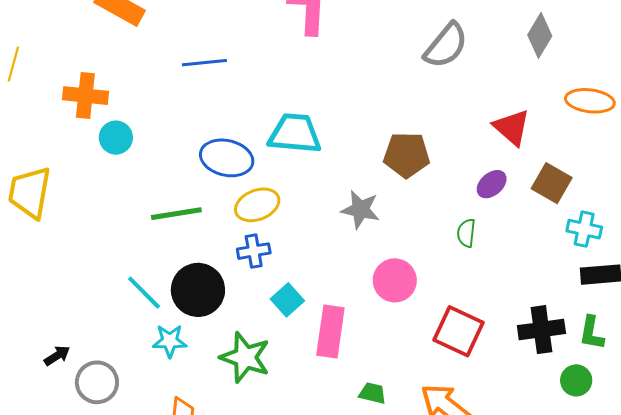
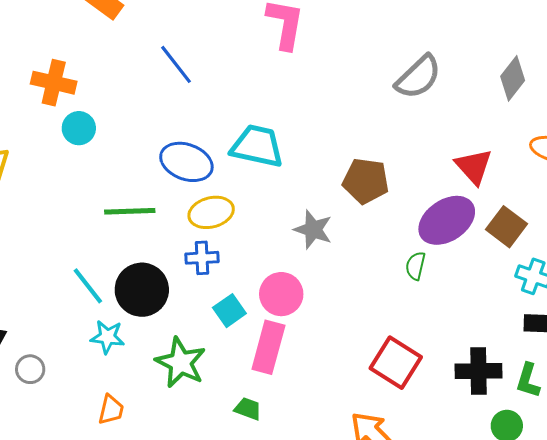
blue line: (204, 63) -> (176, 64), turned 51
purple ellipse: (492, 184) -> (447, 220), size x1.8
pink circle: (395, 280) -> (281, 294), moved
gray circle: (97, 382) -> (30, 369), size x0.7
green trapezoid: (372, 393) -> (248, 409), moved

